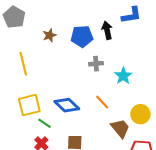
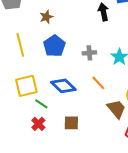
blue pentagon: (82, 36) -> (54, 46), moved, turned -30
gray cross: (96, 64) -> (89, 53), moved

